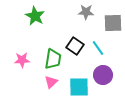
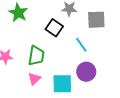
black square: (75, 46) -> (54, 28), moved

